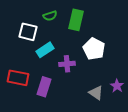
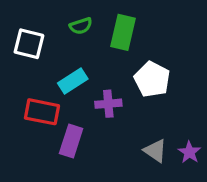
white square: (28, 32) -> (29, 44), moved
red rectangle: (18, 78) -> (42, 112), moved
purple star: (117, 86) -> (189, 152), moved

